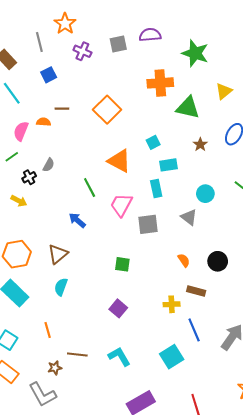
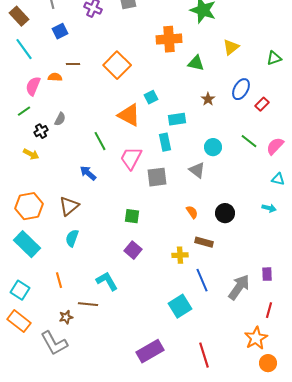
green triangle: (188, 108) -> (196, 63), size x0.7
cyan square: (153, 142) -> (151, 97), moved
purple square: (118, 308) -> (133, 250), moved
cyan L-shape: (119, 357) -> (107, 281), moved

